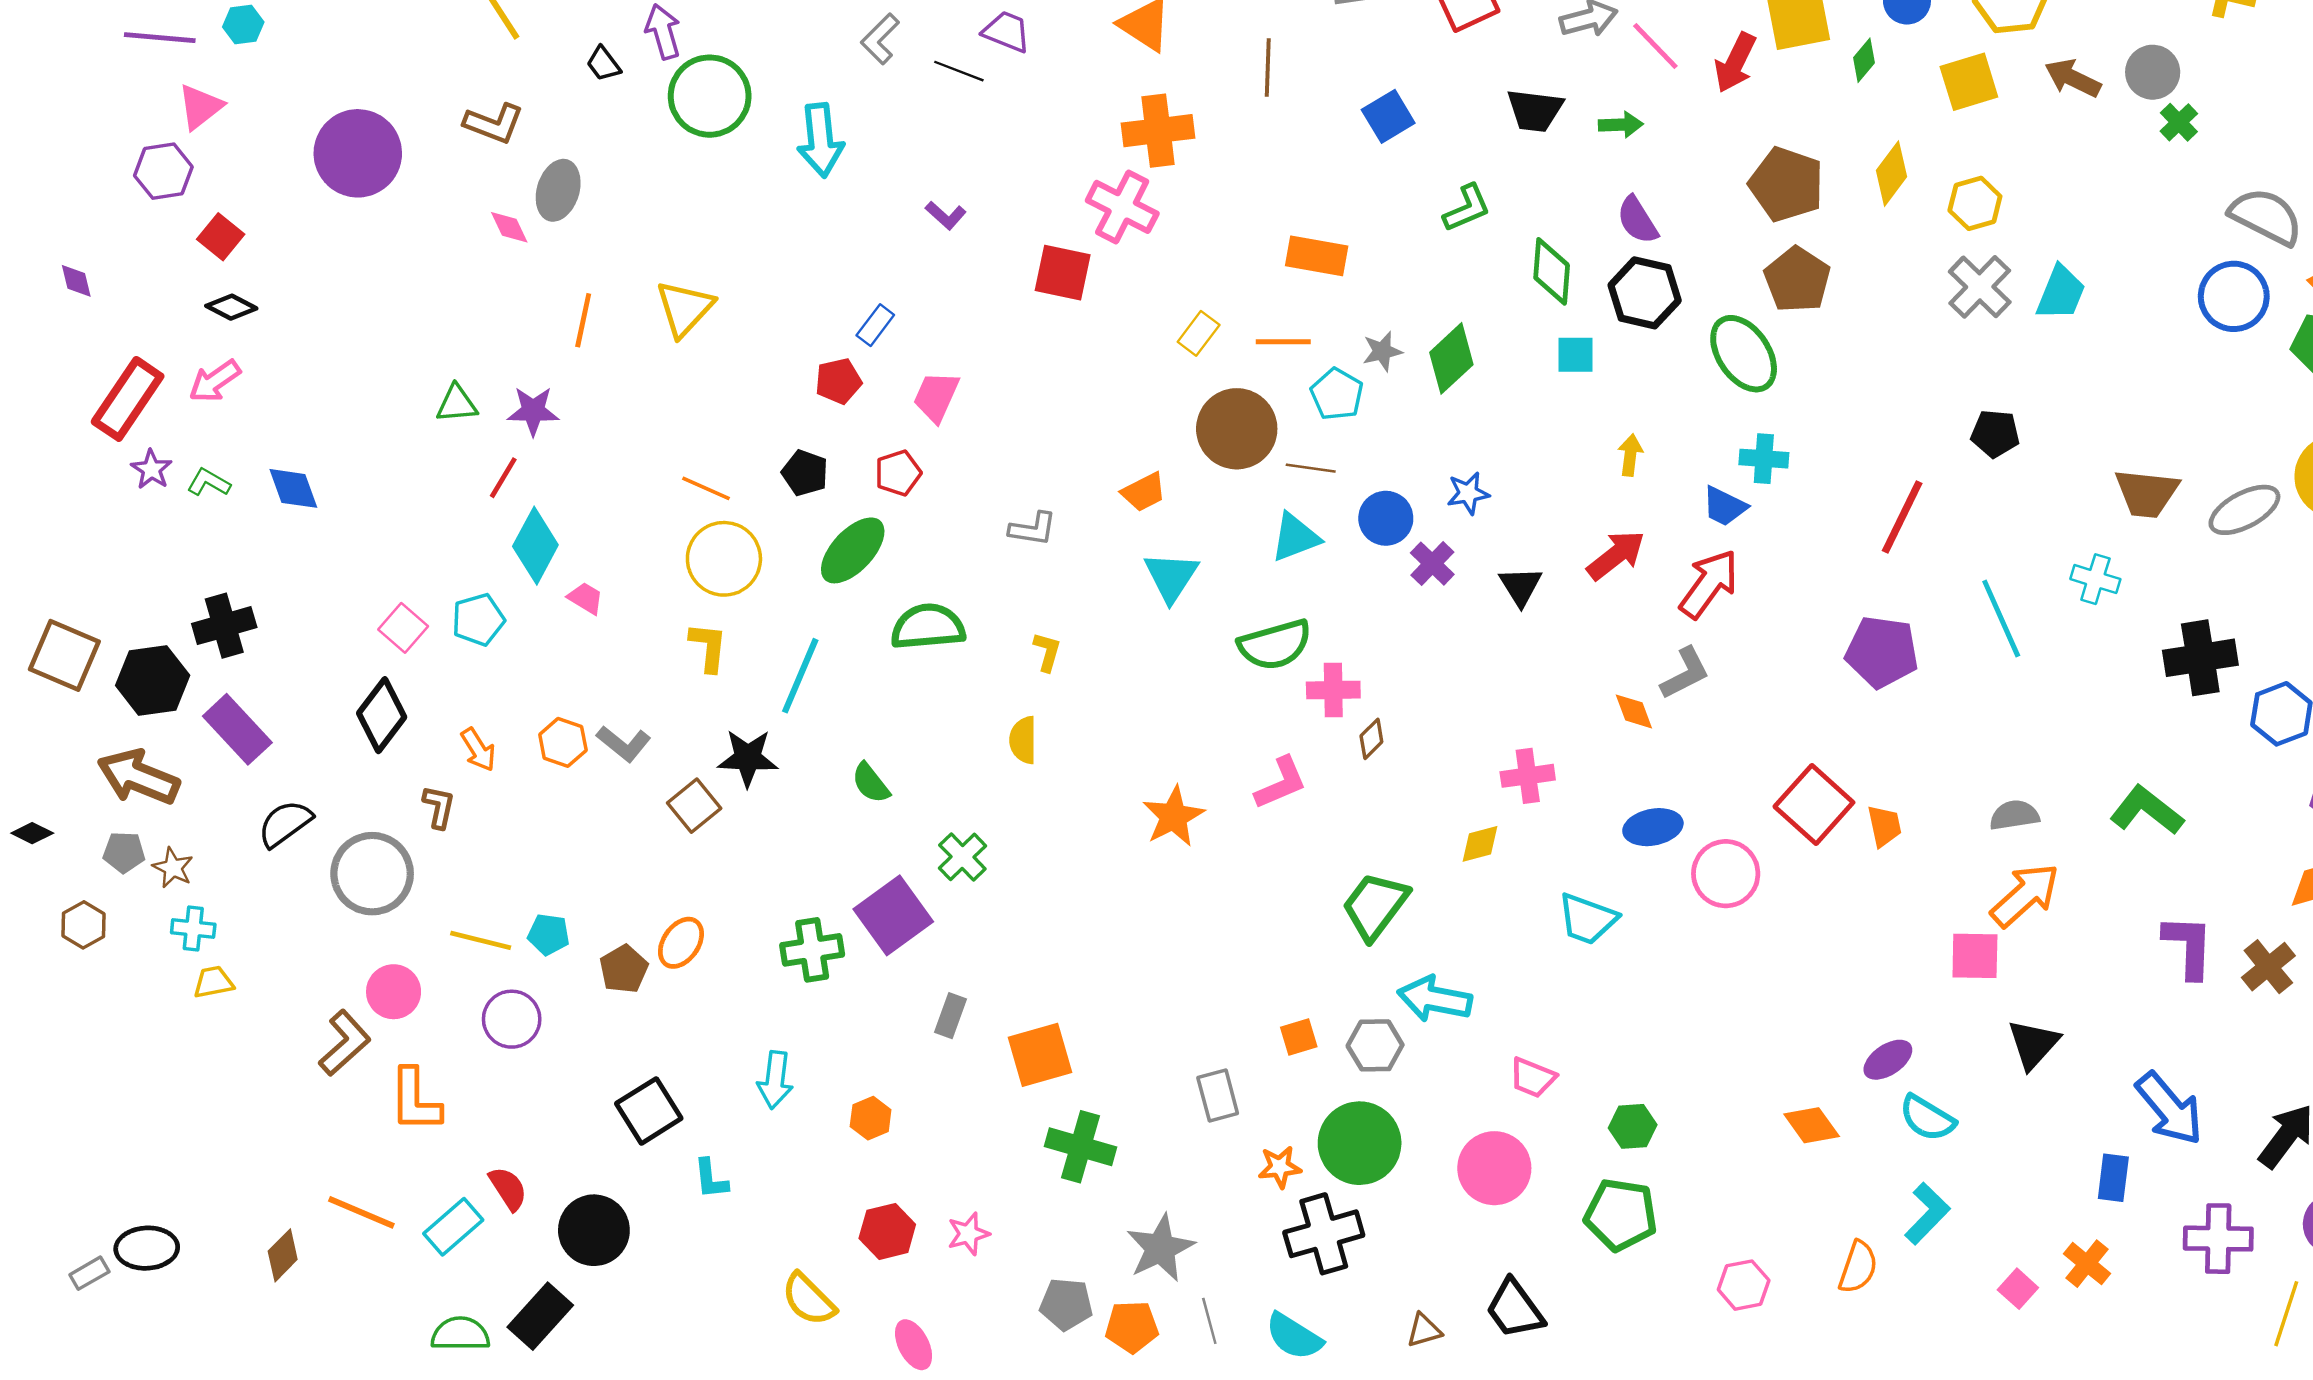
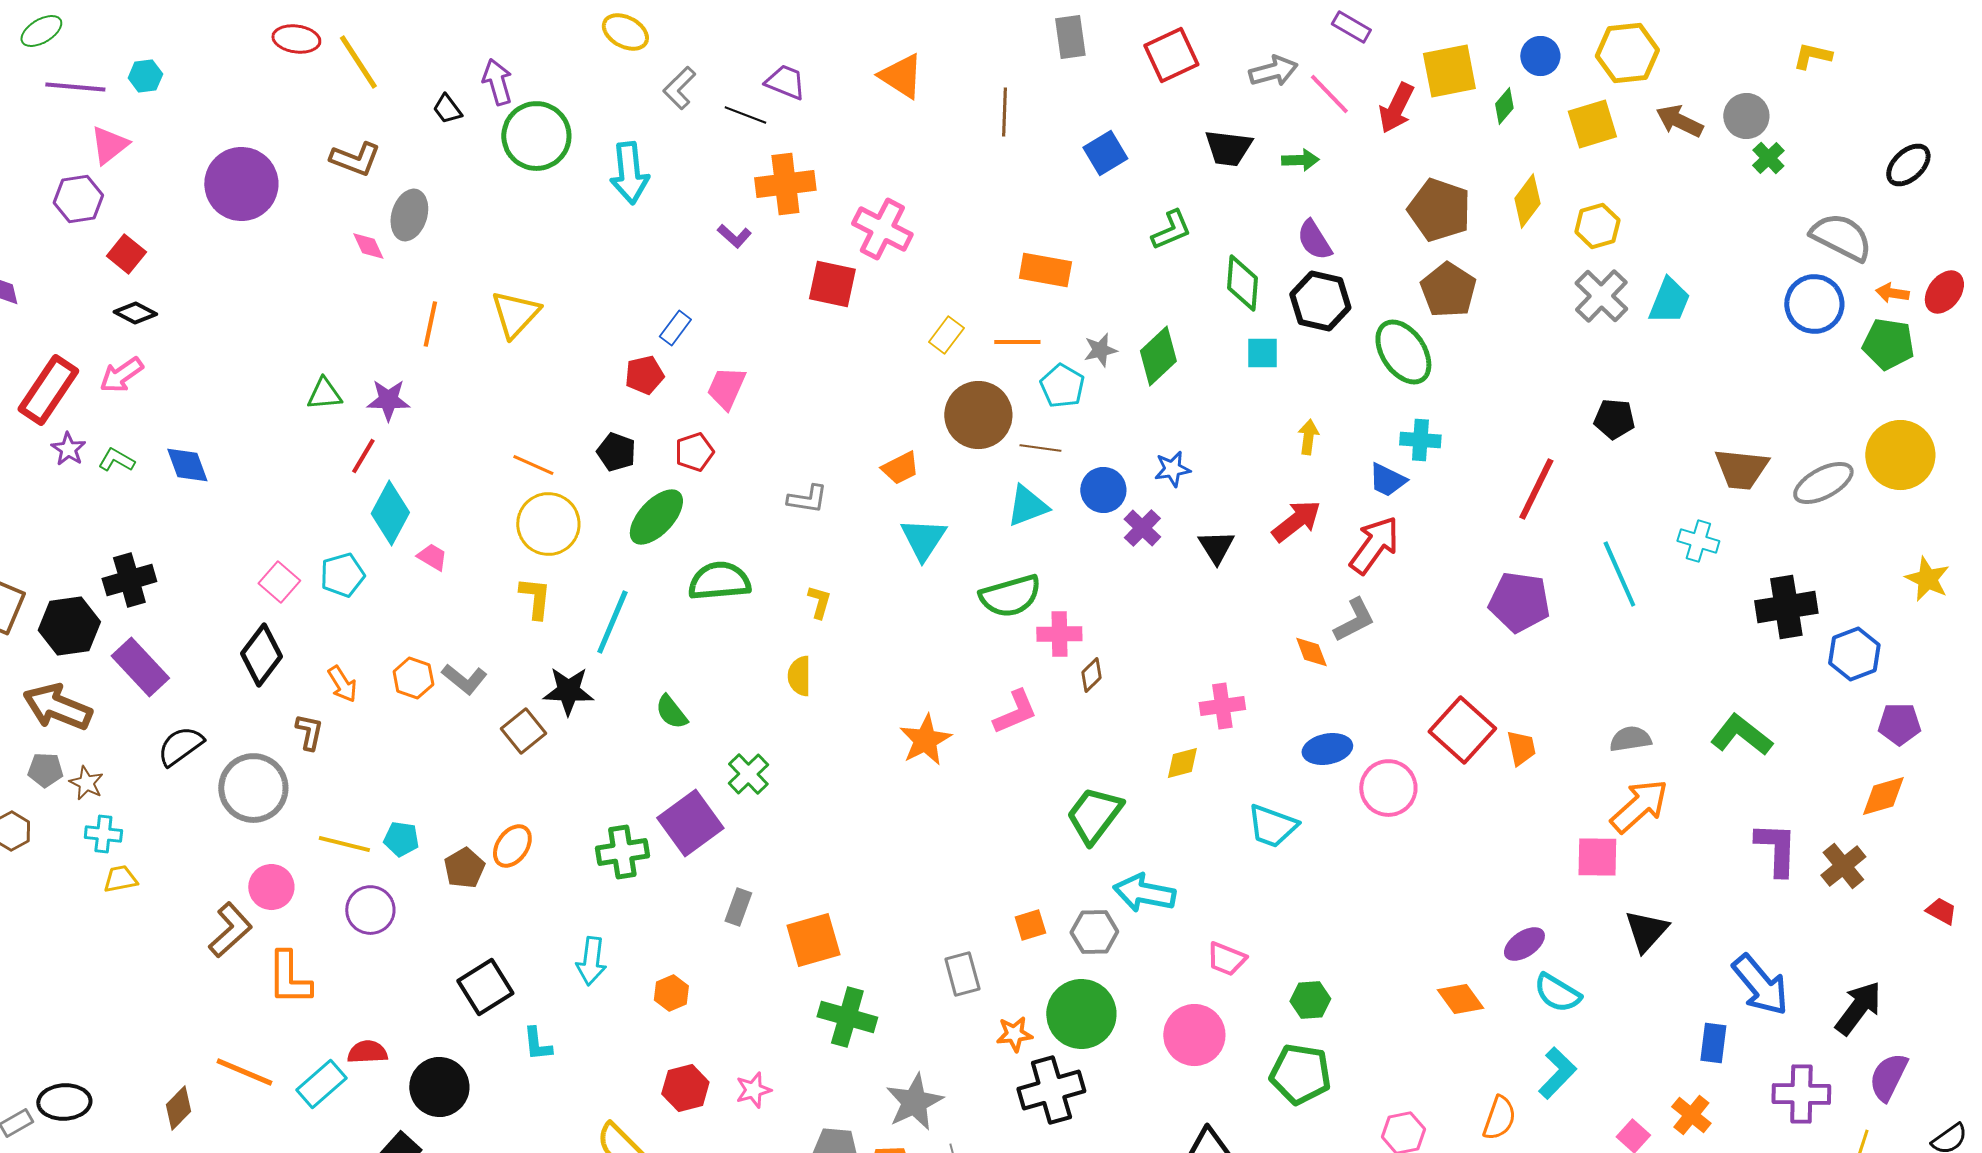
orange cross: (1158, 131) -> (785, 184), moved
red semicircle: (508, 1188) -> (367, 1052), turned -60

